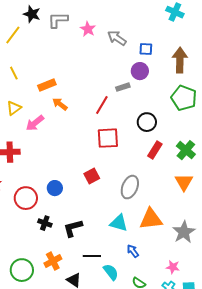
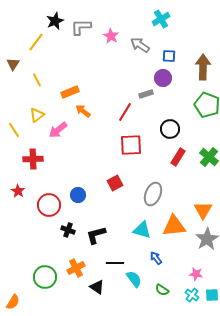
cyan cross: (175, 12) -> (161, 19), moved, turned 36
black star: (32, 14) -> (55, 21), turned 30
orange triangle: (184, 182) -> (203, 210), moved

